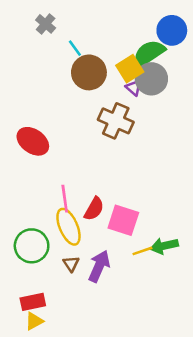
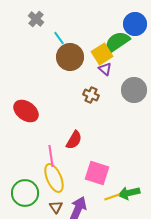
gray circle: (151, 79) -> (134, 90), moved
brown cross: (116, 121) -> (91, 95), size x0.6
red semicircle: (94, 209) -> (74, 140), moved

